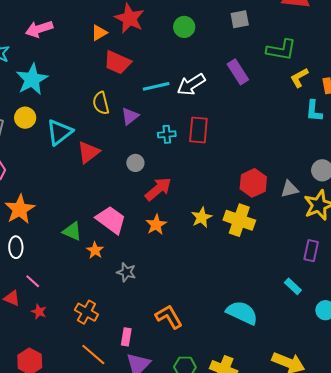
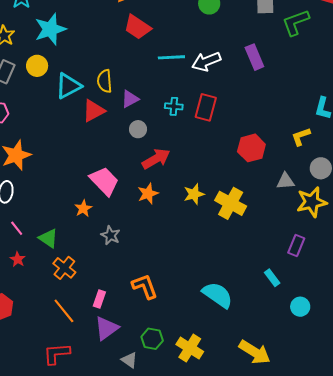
green L-shape: (281, 50) -> (296, 22), moved, turned 140
yellow L-shape: (299, 78) -> (301, 137), moved
yellow semicircle: (101, 103) -> (105, 81), moved
purple triangle: (130, 116) -> (130, 99), moved
red hexagon: (253, 183) -> (251, 148), moved
green triangle: (72, 231) -> (48, 238), moved

